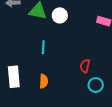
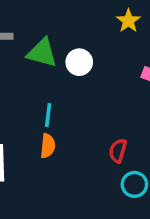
orange semicircle: (44, 81) -> (48, 146), moved

